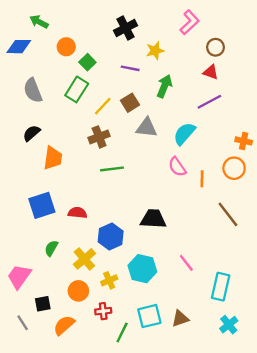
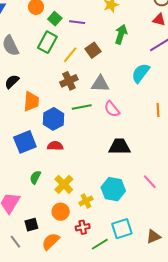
purple line: (130, 68) -> (77, 22), moved
gray triangle: (146, 128) -> (100, 84), moved
pink semicircle: (177, 167) -> (112, 109), moved
blue hexagon: (111, 236) -> (53, 119), moved
brown triangle: (180, 319) -> (153, 237), moved
green line: (122, 333) -> (100, 244), turned 36

